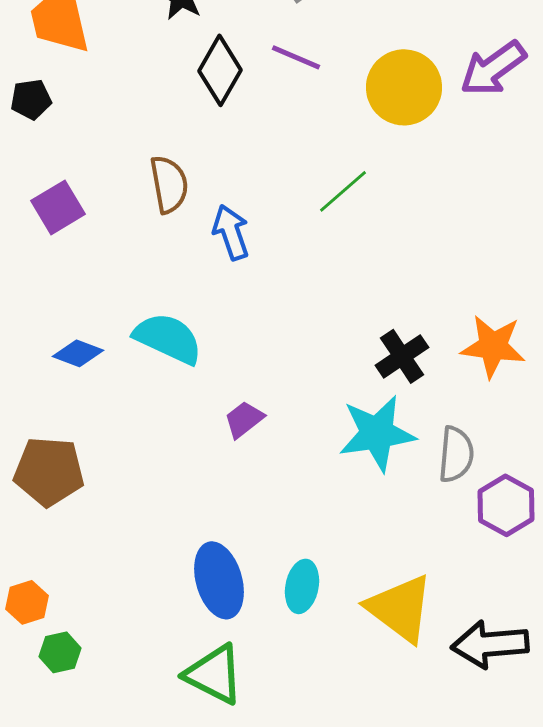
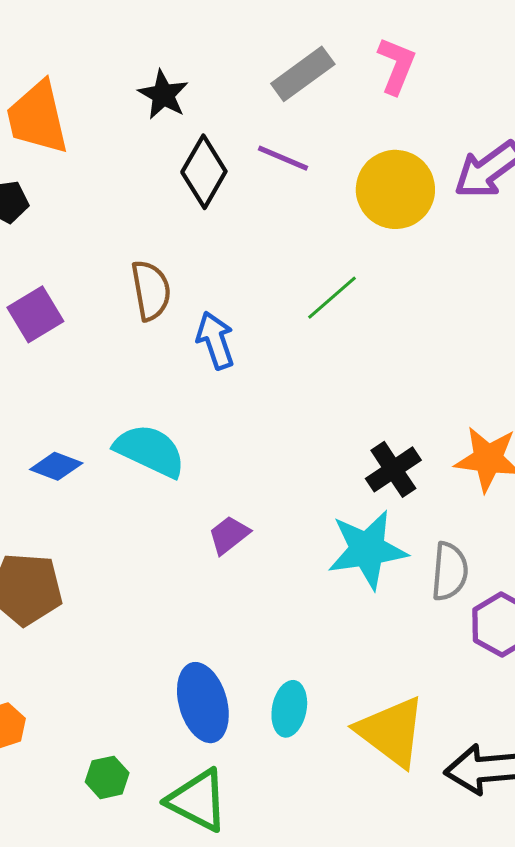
green hexagon: (60, 652) -> (107, 777), moved

